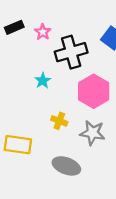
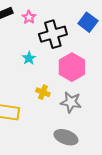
gray ellipse: (66, 166) -> (66, 137), moved

